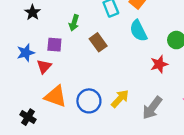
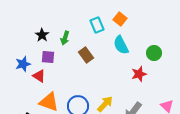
black star: (33, 12) -> (42, 35), moved
red triangle: (44, 66) -> (39, 76), turned -40

